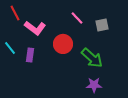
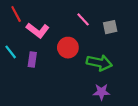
green arrow: (92, 58) -> (99, 63), turned -30

